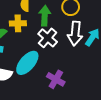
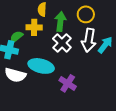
cyan ellipse: (27, 63) -> (41, 66), turned 60

